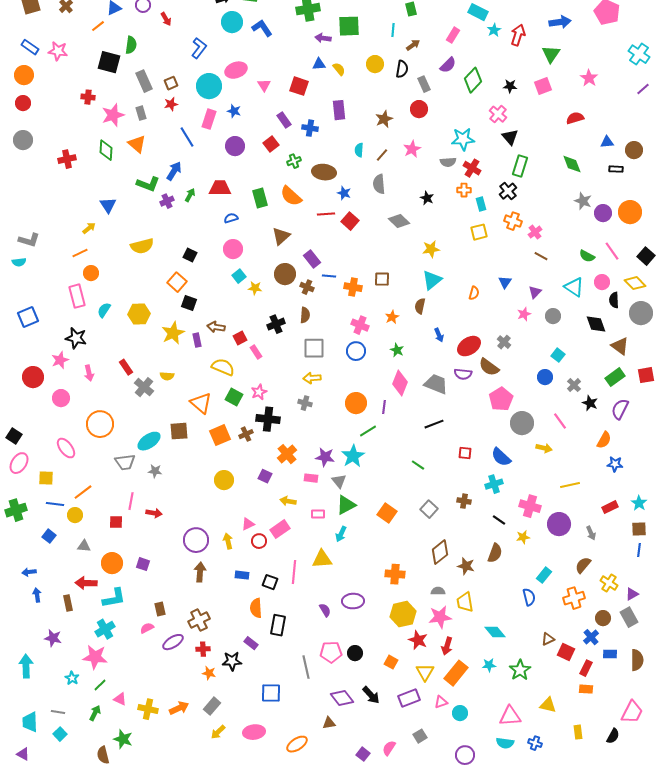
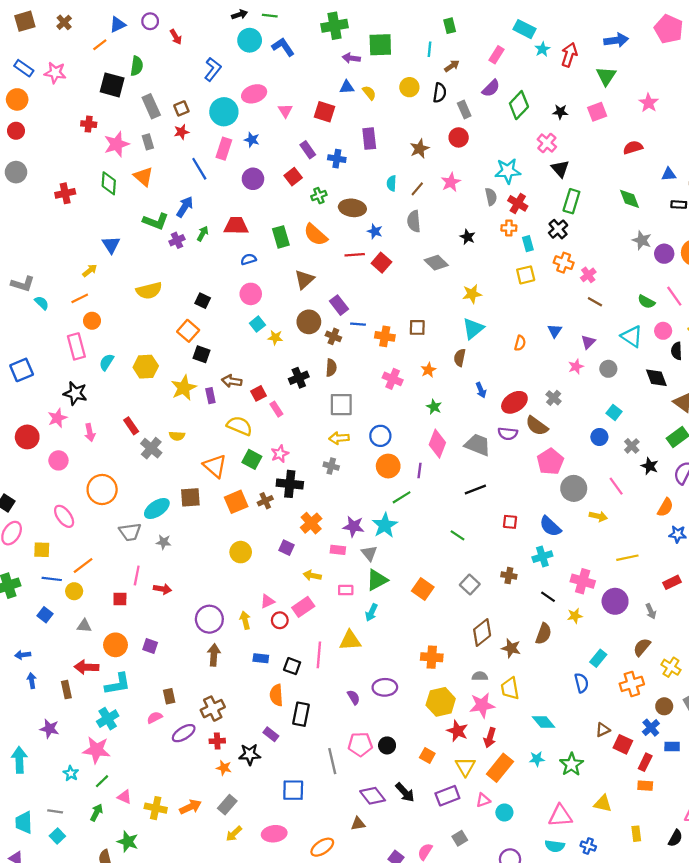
gray semicircle: (448, 162) -> (491, 197), turned -98
cyan semicircle: (19, 262) -> (42, 303), moved, turned -128
blue circle: (356, 351) -> (380, 436), moved

